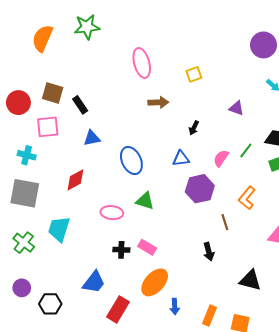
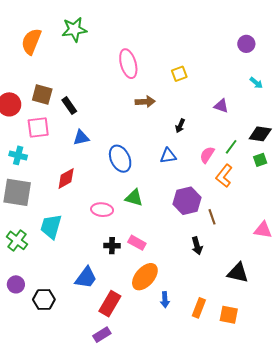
purple circle: (263, 45) -> (246, 44), size x0.7
purple hexagon: (200, 189) -> (187, 201), moved
orange L-shape: (247, 198) -> (224, 176), moved

